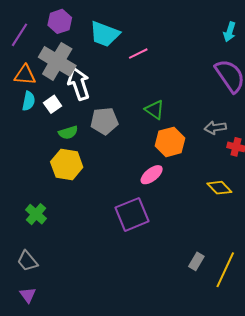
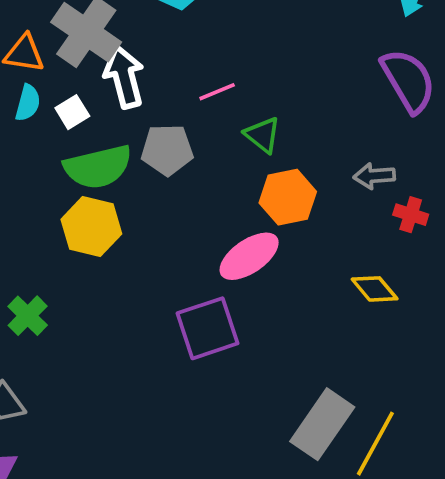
pink line: (138, 54) -> (217, 92), moved
green semicircle: (68, 133) -> (98, 167), size x1.8
pink ellipse: (152, 175) -> (249, 256), size x1.4
gray rectangle: (196, 261) -> (322, 424), size x2.0

